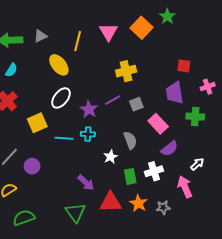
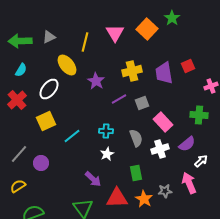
red square: (184, 66) -> (188, 66), turned -32
purple trapezoid: (175, 93) -> (164, 73), moved
white ellipse: (61, 98) -> (49, 89), moved
purple star: (89, 109) -> (96, 81), moved
cyan cross: (88, 134) -> (106, 131), moved
cyan line: (64, 138) -> (72, 136), turned -42
purple semicircle: (169, 149) -> (187, 144), moved
white star: (111, 157) -> (107, 154), moved
white cross: (154, 171) -> (160, 149), moved
gray star: (163, 207) -> (165, 191), moved

